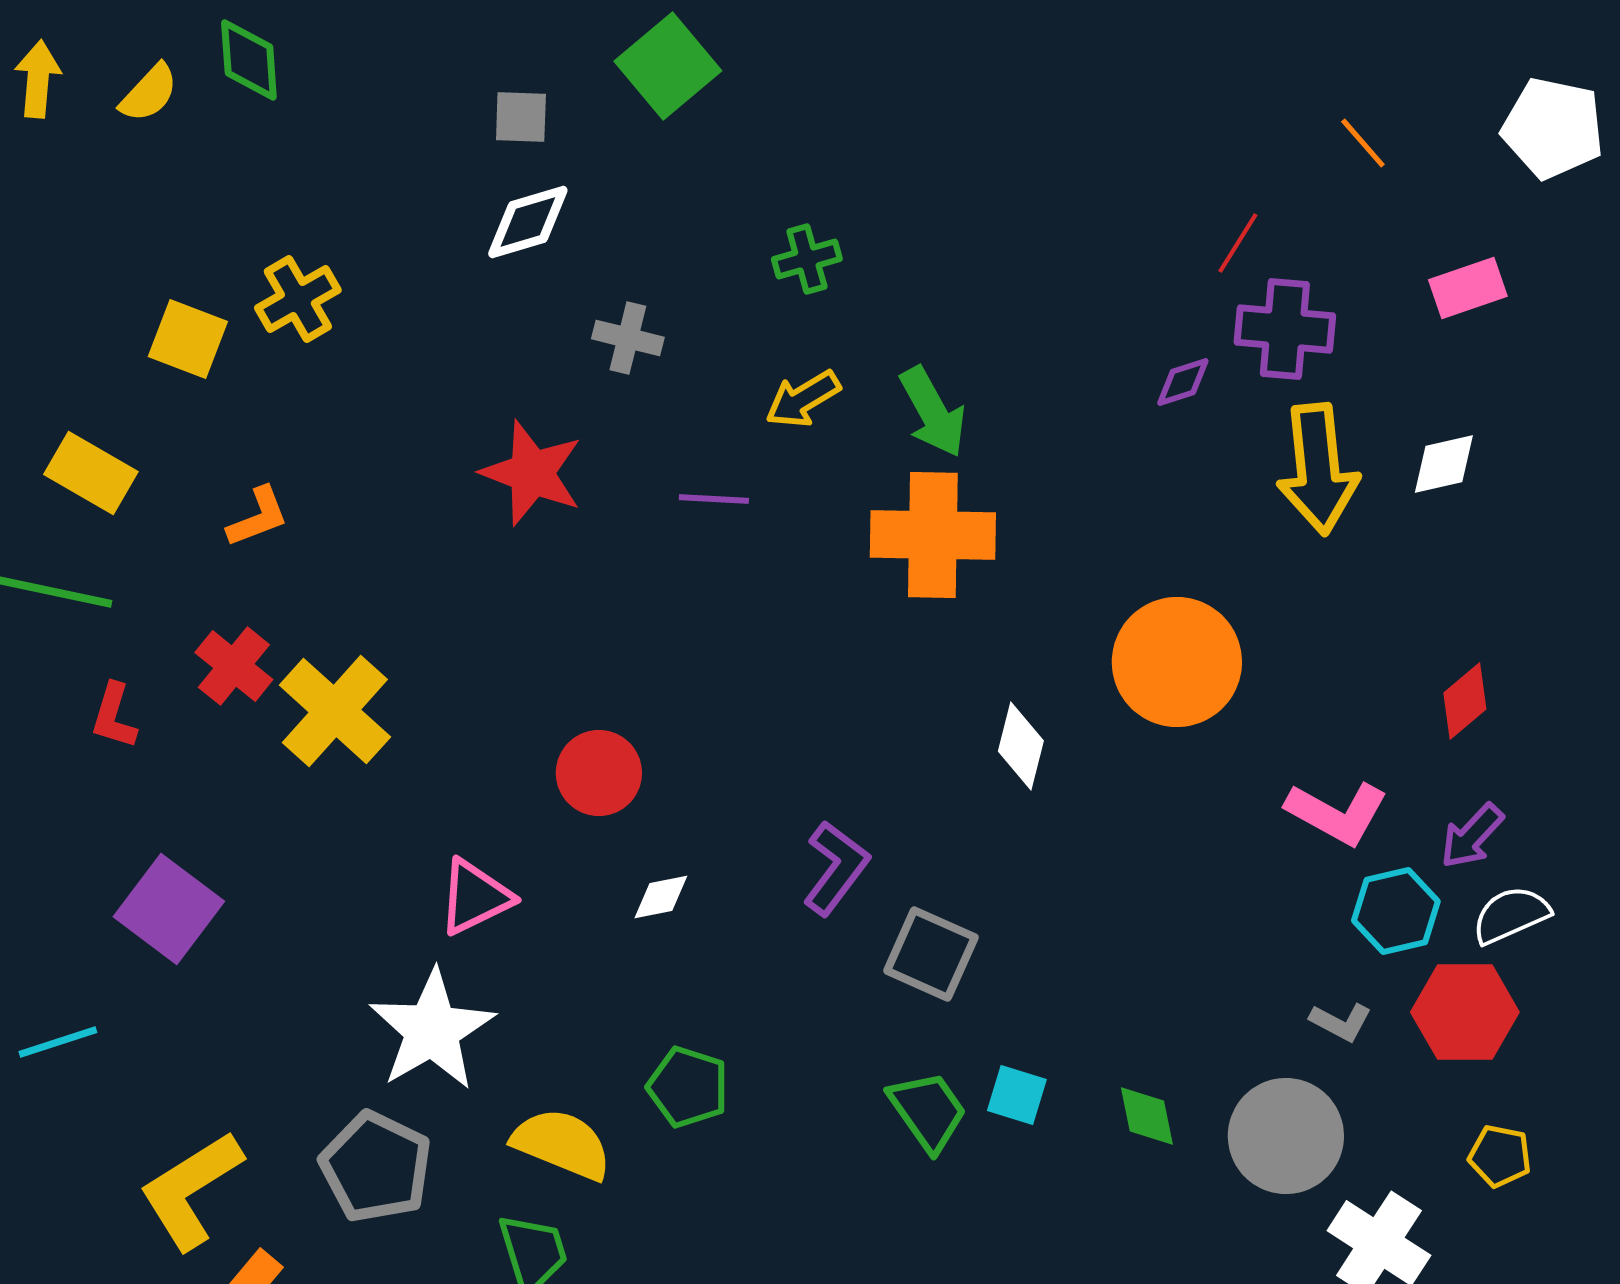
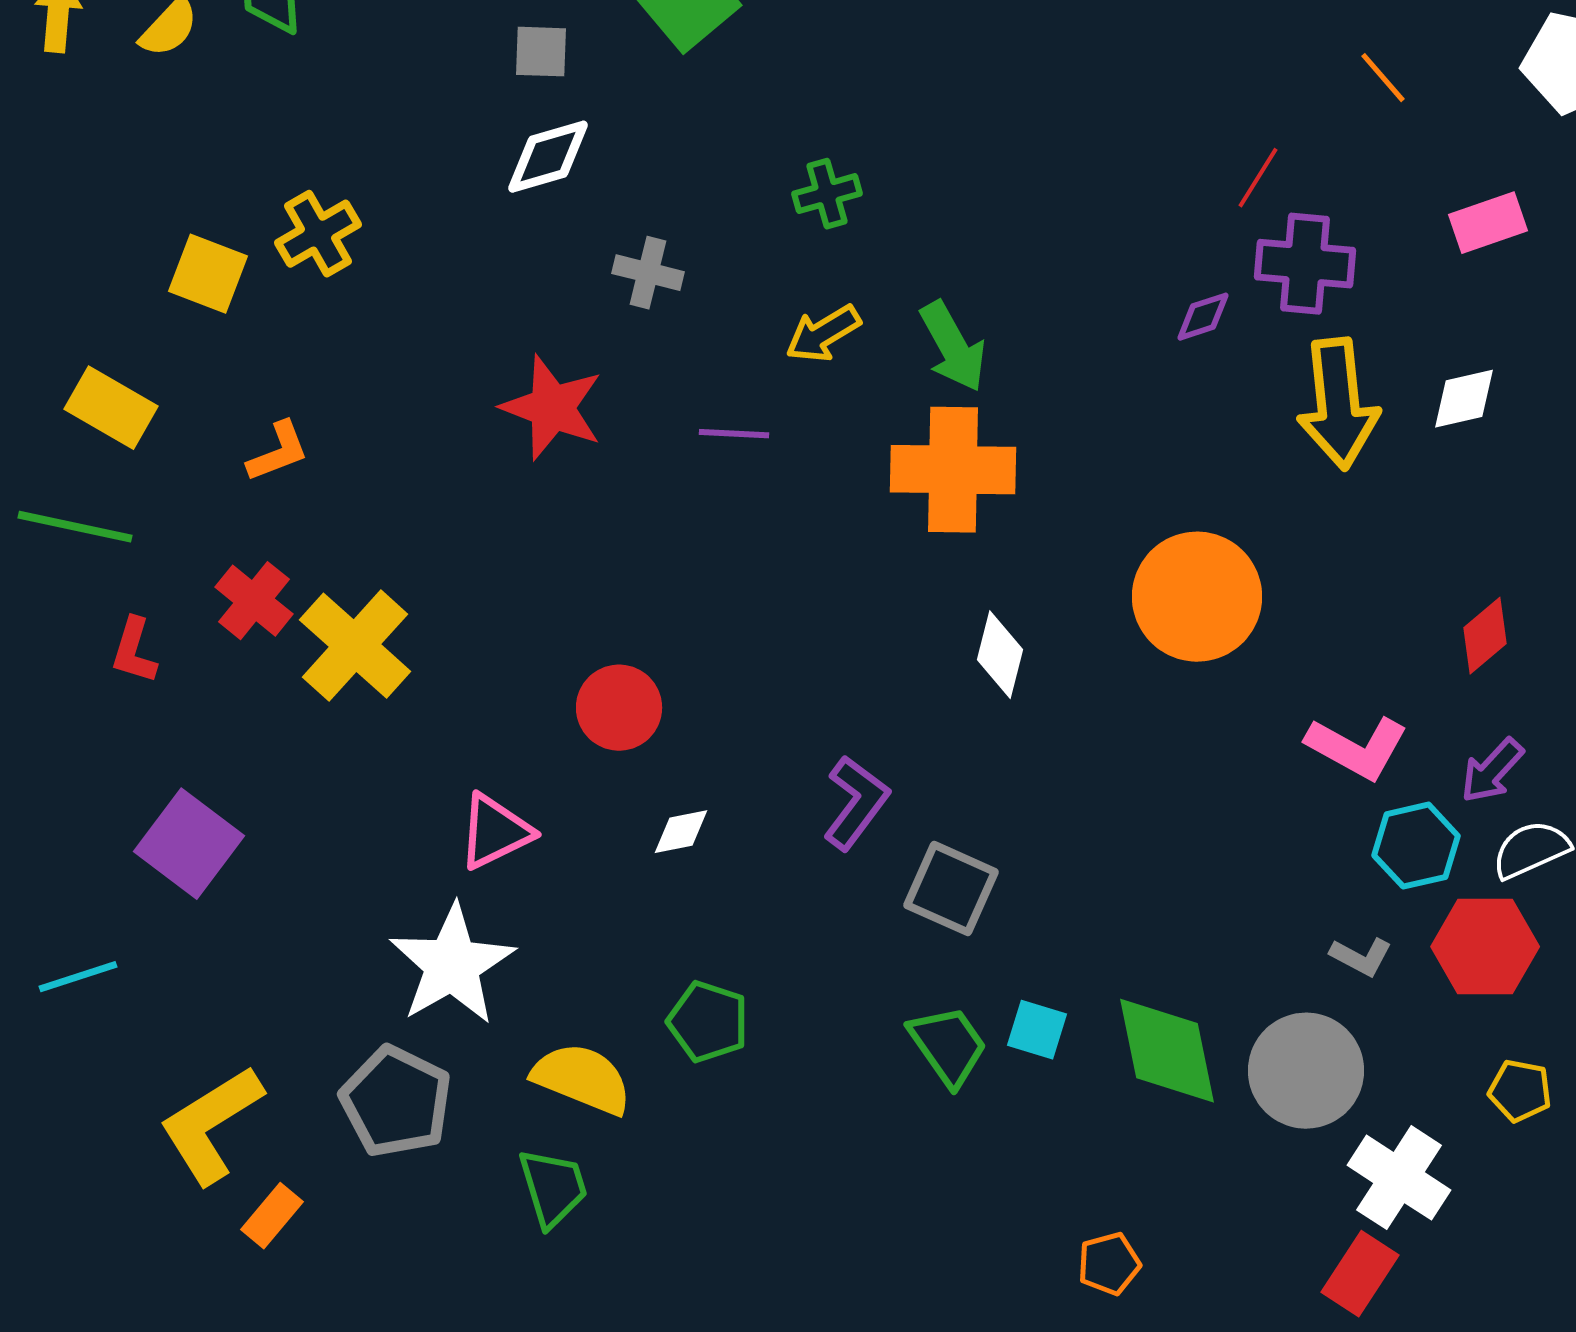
white diamond: (1021, 746) -> (1000, 655), moved
green diamond: (1147, 1116) -> (1167, 1051), size x1.8

